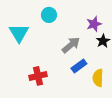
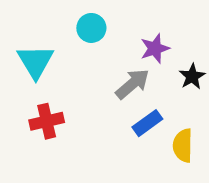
purple star: (94, 24) -> (155, 48), moved
red cross: (38, 76) -> (47, 121), moved

